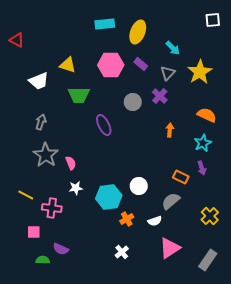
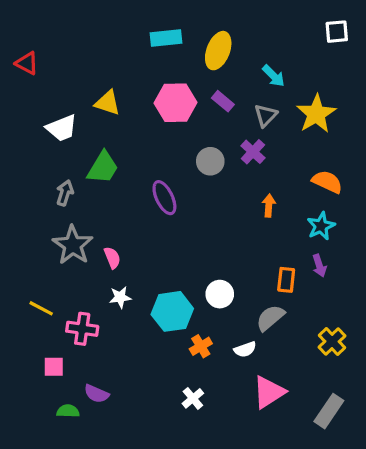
green trapezoid: (79, 95) -> (103, 168), moved, turned -60
orange rectangle: (181, 177) -> (286, 280), turned 70

